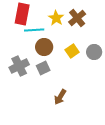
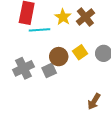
brown circle: (44, 47) -> (59, 57), moved
brown arrow: (60, 97) -> (94, 101), moved

